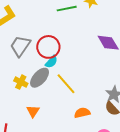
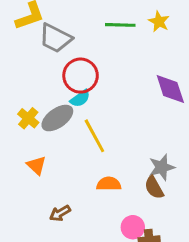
gray trapezoid: (20, 46) -> (55, 38), moved, turned -110
orange triangle: (33, 111) -> (36, 165), turned -32

